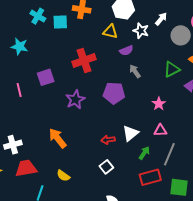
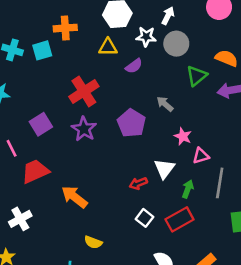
gray circle: (181, 35) -> (176, 44), moved
gray arrow: (135, 71) -> (165, 104), moved
purple pentagon: (114, 93) -> (131, 123), turned -30
purple star: (75, 100) -> (84, 129), moved
pink star: (159, 104) -> (183, 136), moved
red trapezoid: (26, 168) -> (35, 171), moved
red rectangle: (150, 177) -> (180, 219), moved

